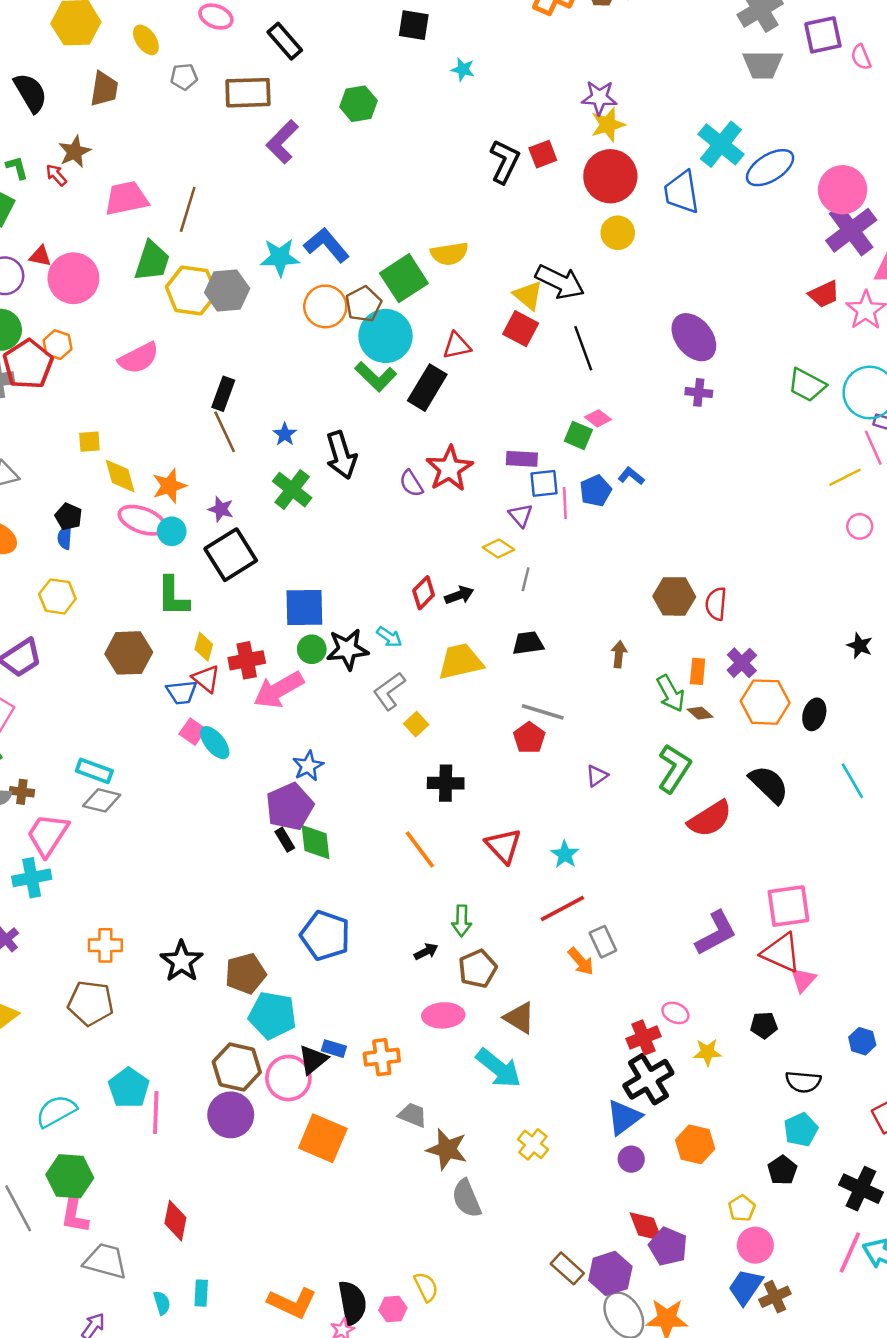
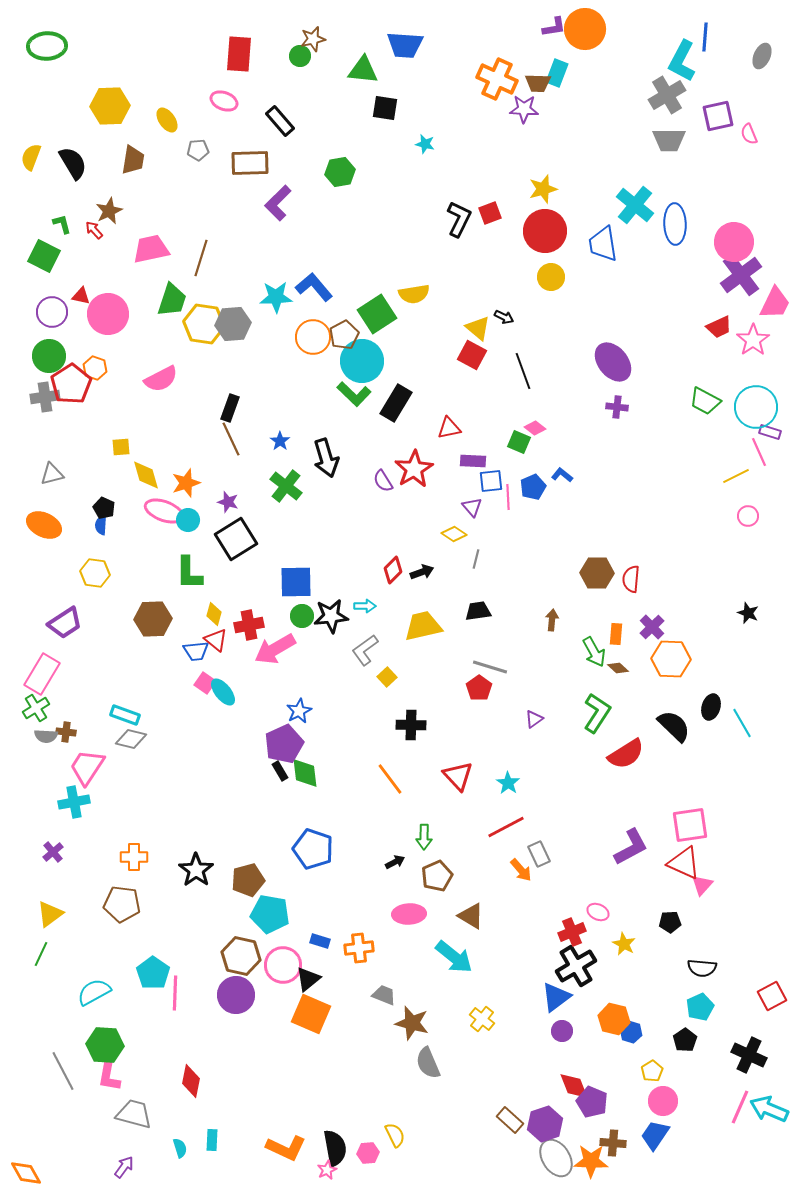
purple star: (599, 98) -> (524, 109), moved
blue ellipse: (770, 168) -> (675, 224), turned -60
black arrow: (560, 282) -> (504, 317), size x0.5
red triangle: (457, 346) -> (449, 428), moved
cyan arrow: (389, 637) -> (365, 606), turned -35
black ellipse: (814, 714) -> (711, 707), moved
blue hexagon: (862, 1041) -> (631, 1032), moved
yellow star: (707, 1052) -> (624, 944), turned 30
black triangle: (313, 1060) -> (308, 979), moved
brown cross: (775, 1297) -> (613, 1143), moved, turned 30

